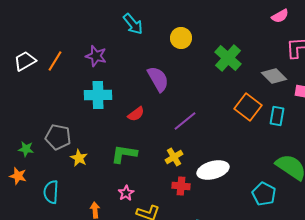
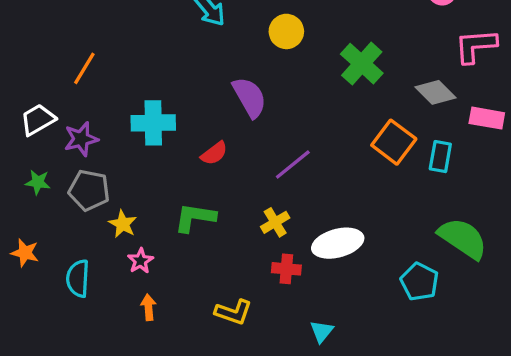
purple star: (96, 56) -> (81, 139), moved, turned -30
white trapezoid: (25, 61) -> (38, 120), moved
green star: (26, 149) -> (38, 182), moved
pink star: (126, 193) -> (140, 261), moved

